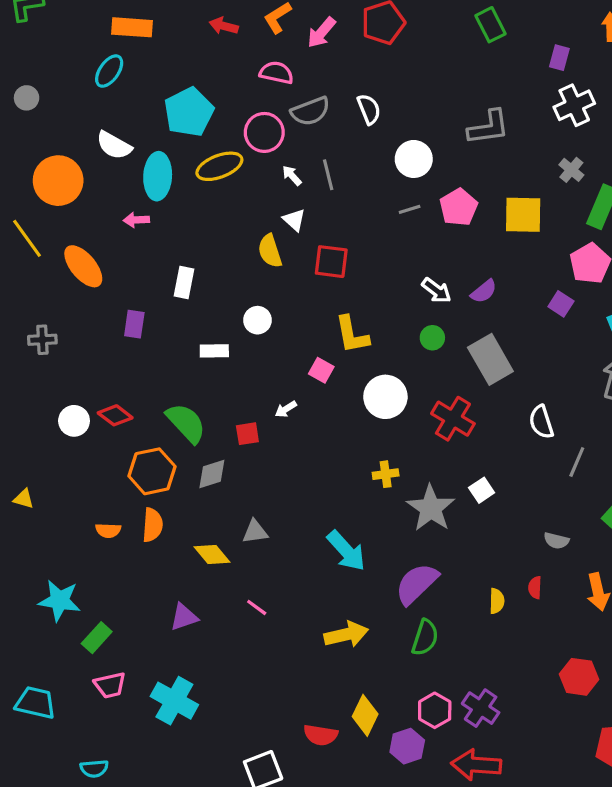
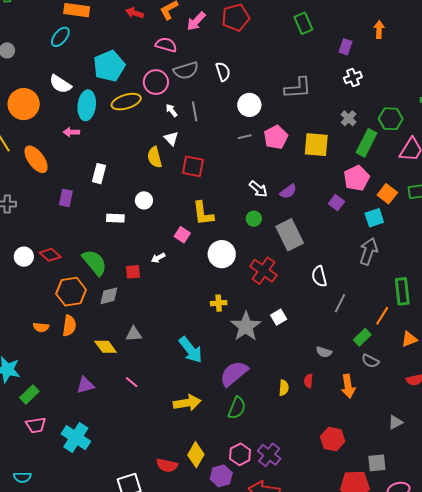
white cross: (574, 105) -> (353, 77), size x0.7

